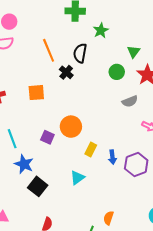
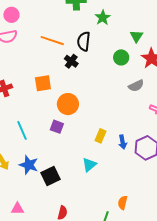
orange line: (49, 50) -> (52, 41), turned -45
orange circle: (71, 127) -> (68, 104), moved
blue star: (24, 164) -> (29, 165), moved
black square: (38, 186) -> (50, 176), turned 30

